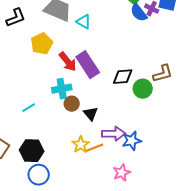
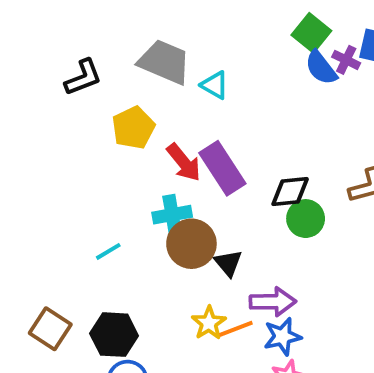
green circle: (143, 89) -> (306, 219), moved
brown circle: (72, 104) -> (191, 244), size x1.6
blue star: (132, 141) -> (282, 337), moved

